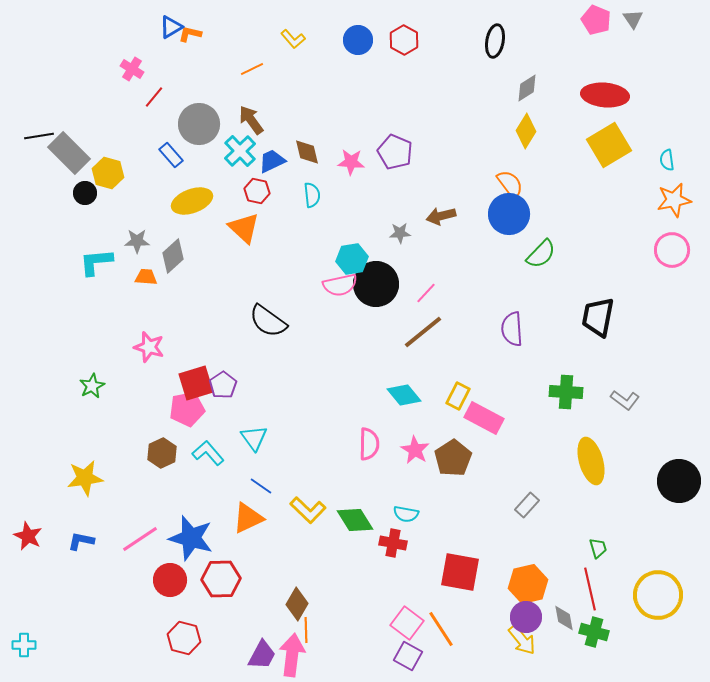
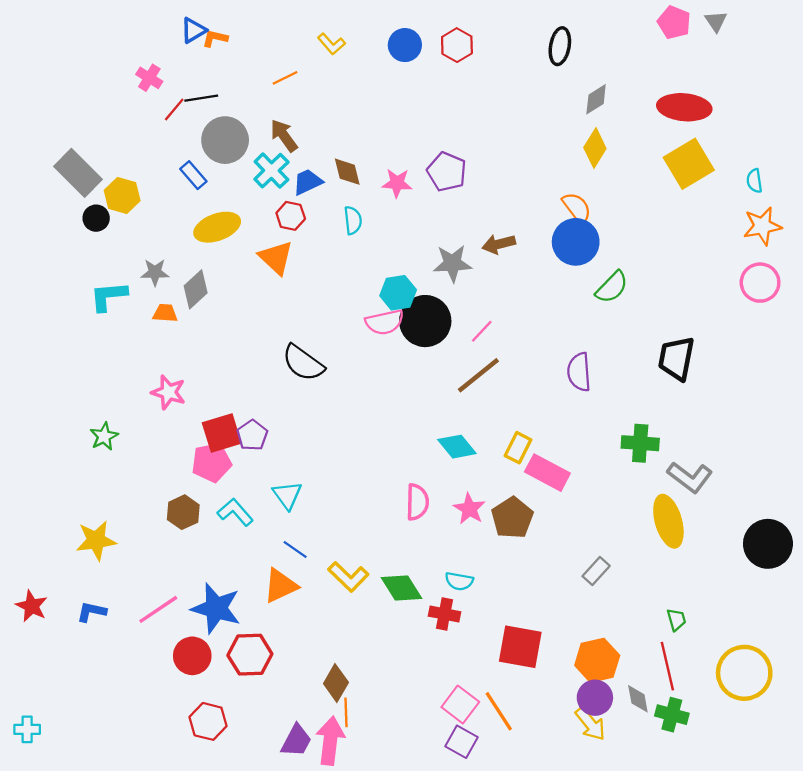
black line: (39, 136) -> (201, 98), moved
gray star: (400, 233) -> (452, 263), size x1.6
gray L-shape: (625, 400) -> (690, 477), moved, size x1.4

